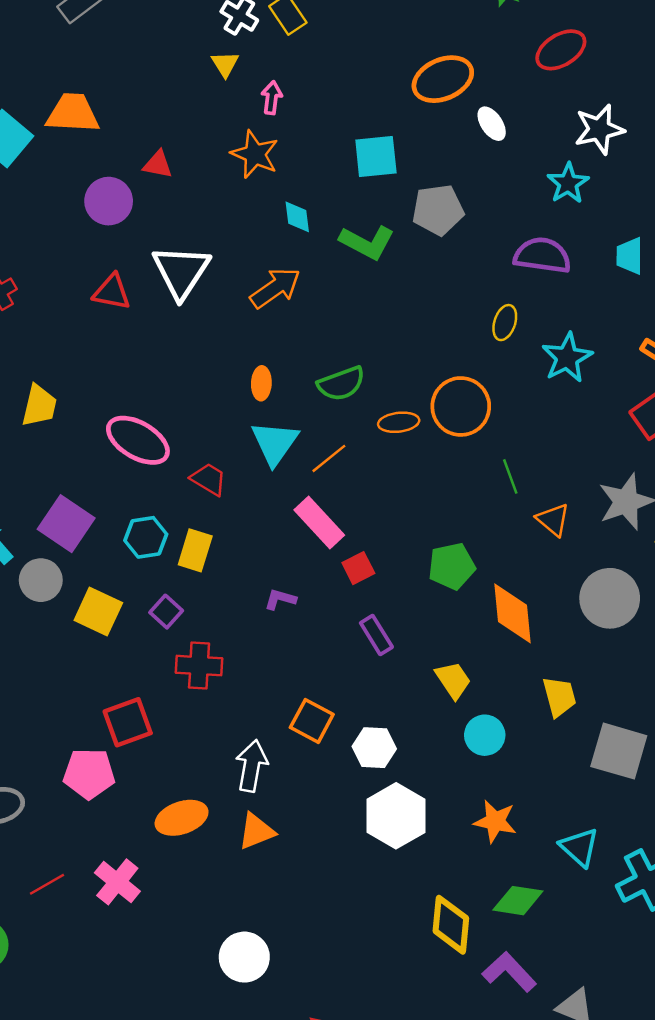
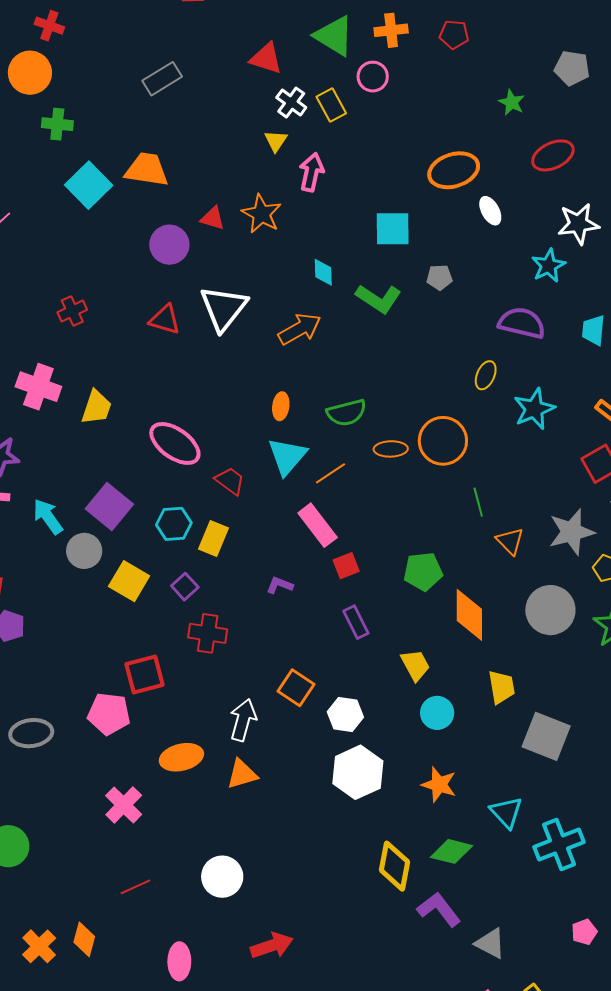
pink arrow: (272, 98) -> (312, 172), size x1.4
orange star: (255, 154) -> (261, 214), moved
gray pentagon: (438, 210) -> (439, 277), size x0.6
red line: (47, 884) -> (135, 887), moved

